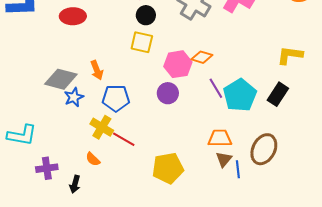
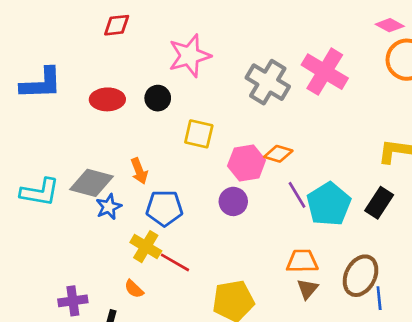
black circle: (146, 15) -> (158, 98), moved
cyan L-shape: (22, 135) -> (40, 192), moved
blue line: (238, 169) -> (379, 298), moved

